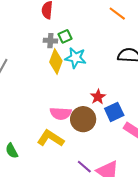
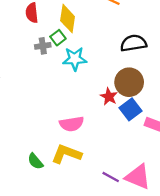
yellow diamond: (56, 61) -> (68, 19), moved
brown circle: (83, 119) -> (129, 82), moved
green semicircle: (12, 151) -> (35, 161), moved

